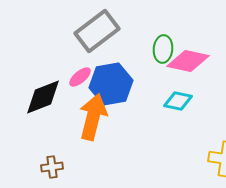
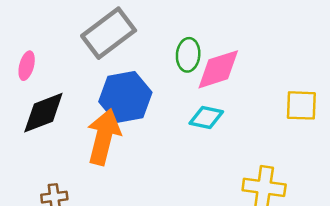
pink diamond: (188, 61) -> (218, 69), turned -30
pink ellipse: (80, 77) -> (27, 66), moved, turned -35

